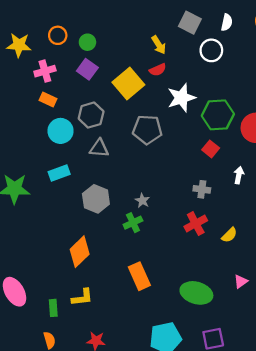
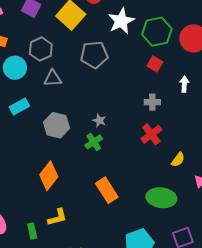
yellow semicircle: (229, 235) -> (178, 160), moved

